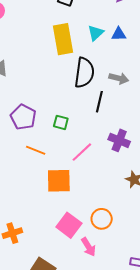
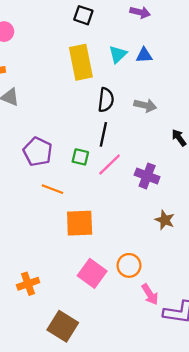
black semicircle: (84, 73) -> (106, 100), size x0.7
black line: (99, 102) -> (103, 134), moved
pink line: (82, 152) -> (110, 165), moved
pink arrow: (89, 247) -> (150, 294), moved

